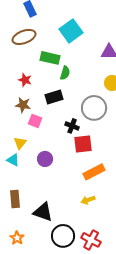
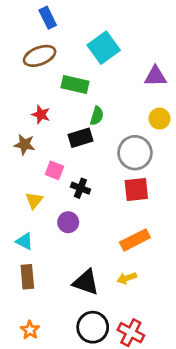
green semicircle: (65, 73) -> (97, 116), moved
brown star: (23, 105) -> (25, 145), moved
black cross: (72, 126) -> (80, 188), moved
red square: (83, 144) -> (136, 189), moved
cyan triangle: (13, 160) -> (25, 241), moved
black triangle: (43, 212) -> (86, 282), moved

